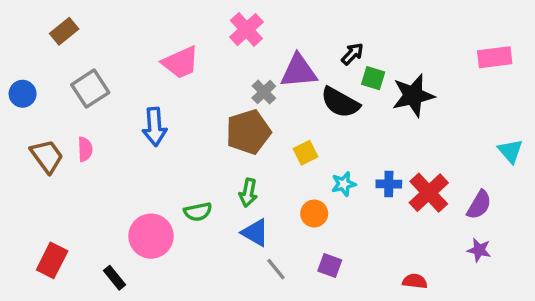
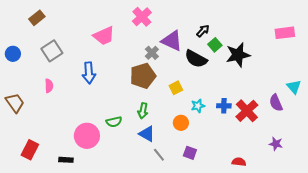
purple triangle: (299, 71) -> (172, 41), turned 30
green square: (373, 78) -> (215, 45), turned 32
brown trapezoid: (47, 156) -> (15, 103), moved
purple semicircle: (479, 205) -> (276, 103), moved, turned 126
black rectangle: (115, 278) -> (66, 160), turned -48

